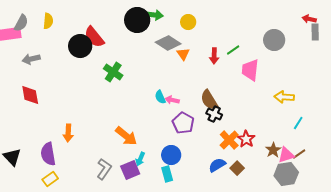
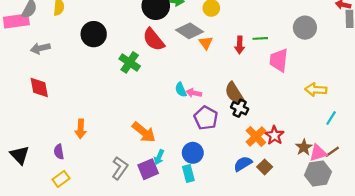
red semicircle: (94, 37) -> (154, 40), moved
green line: (233, 50) -> (260, 38), turned 32
purple semicircle: (48, 154) -> (59, 152), size x0.6

